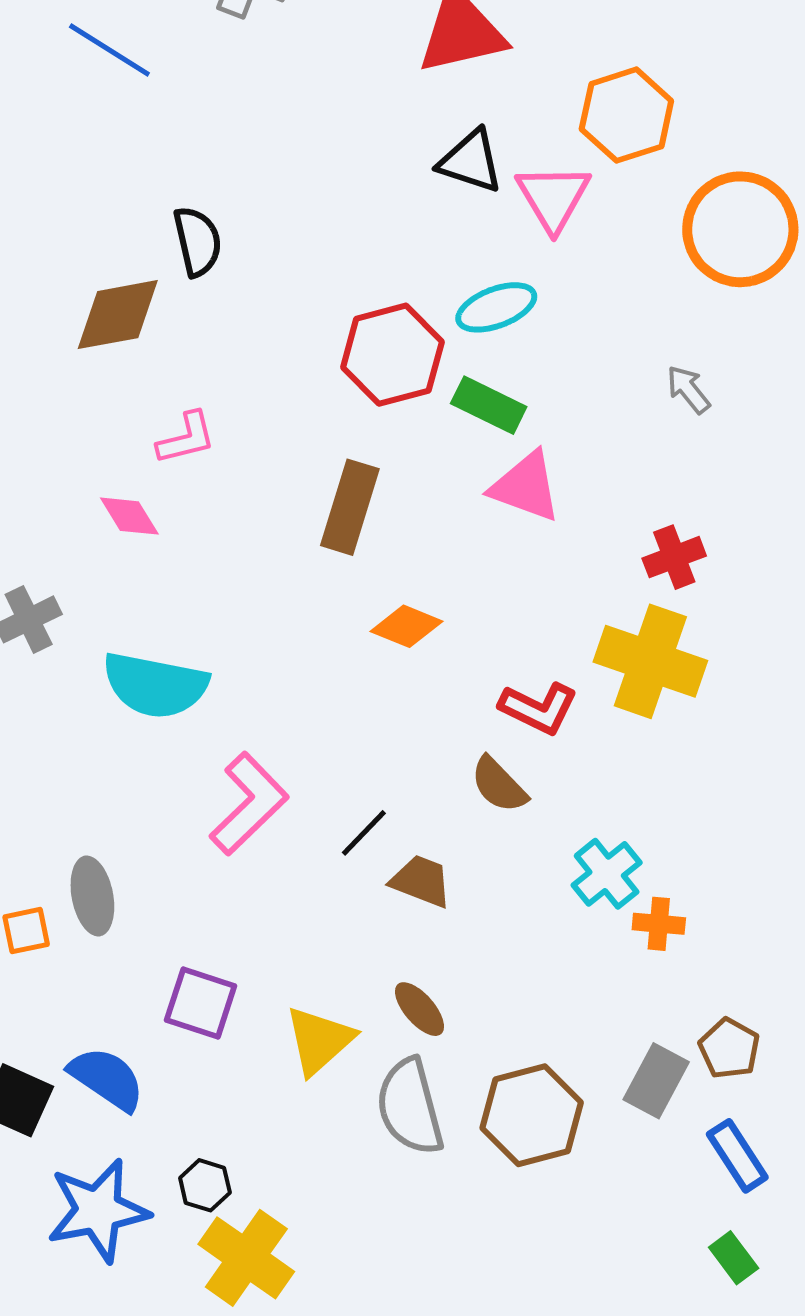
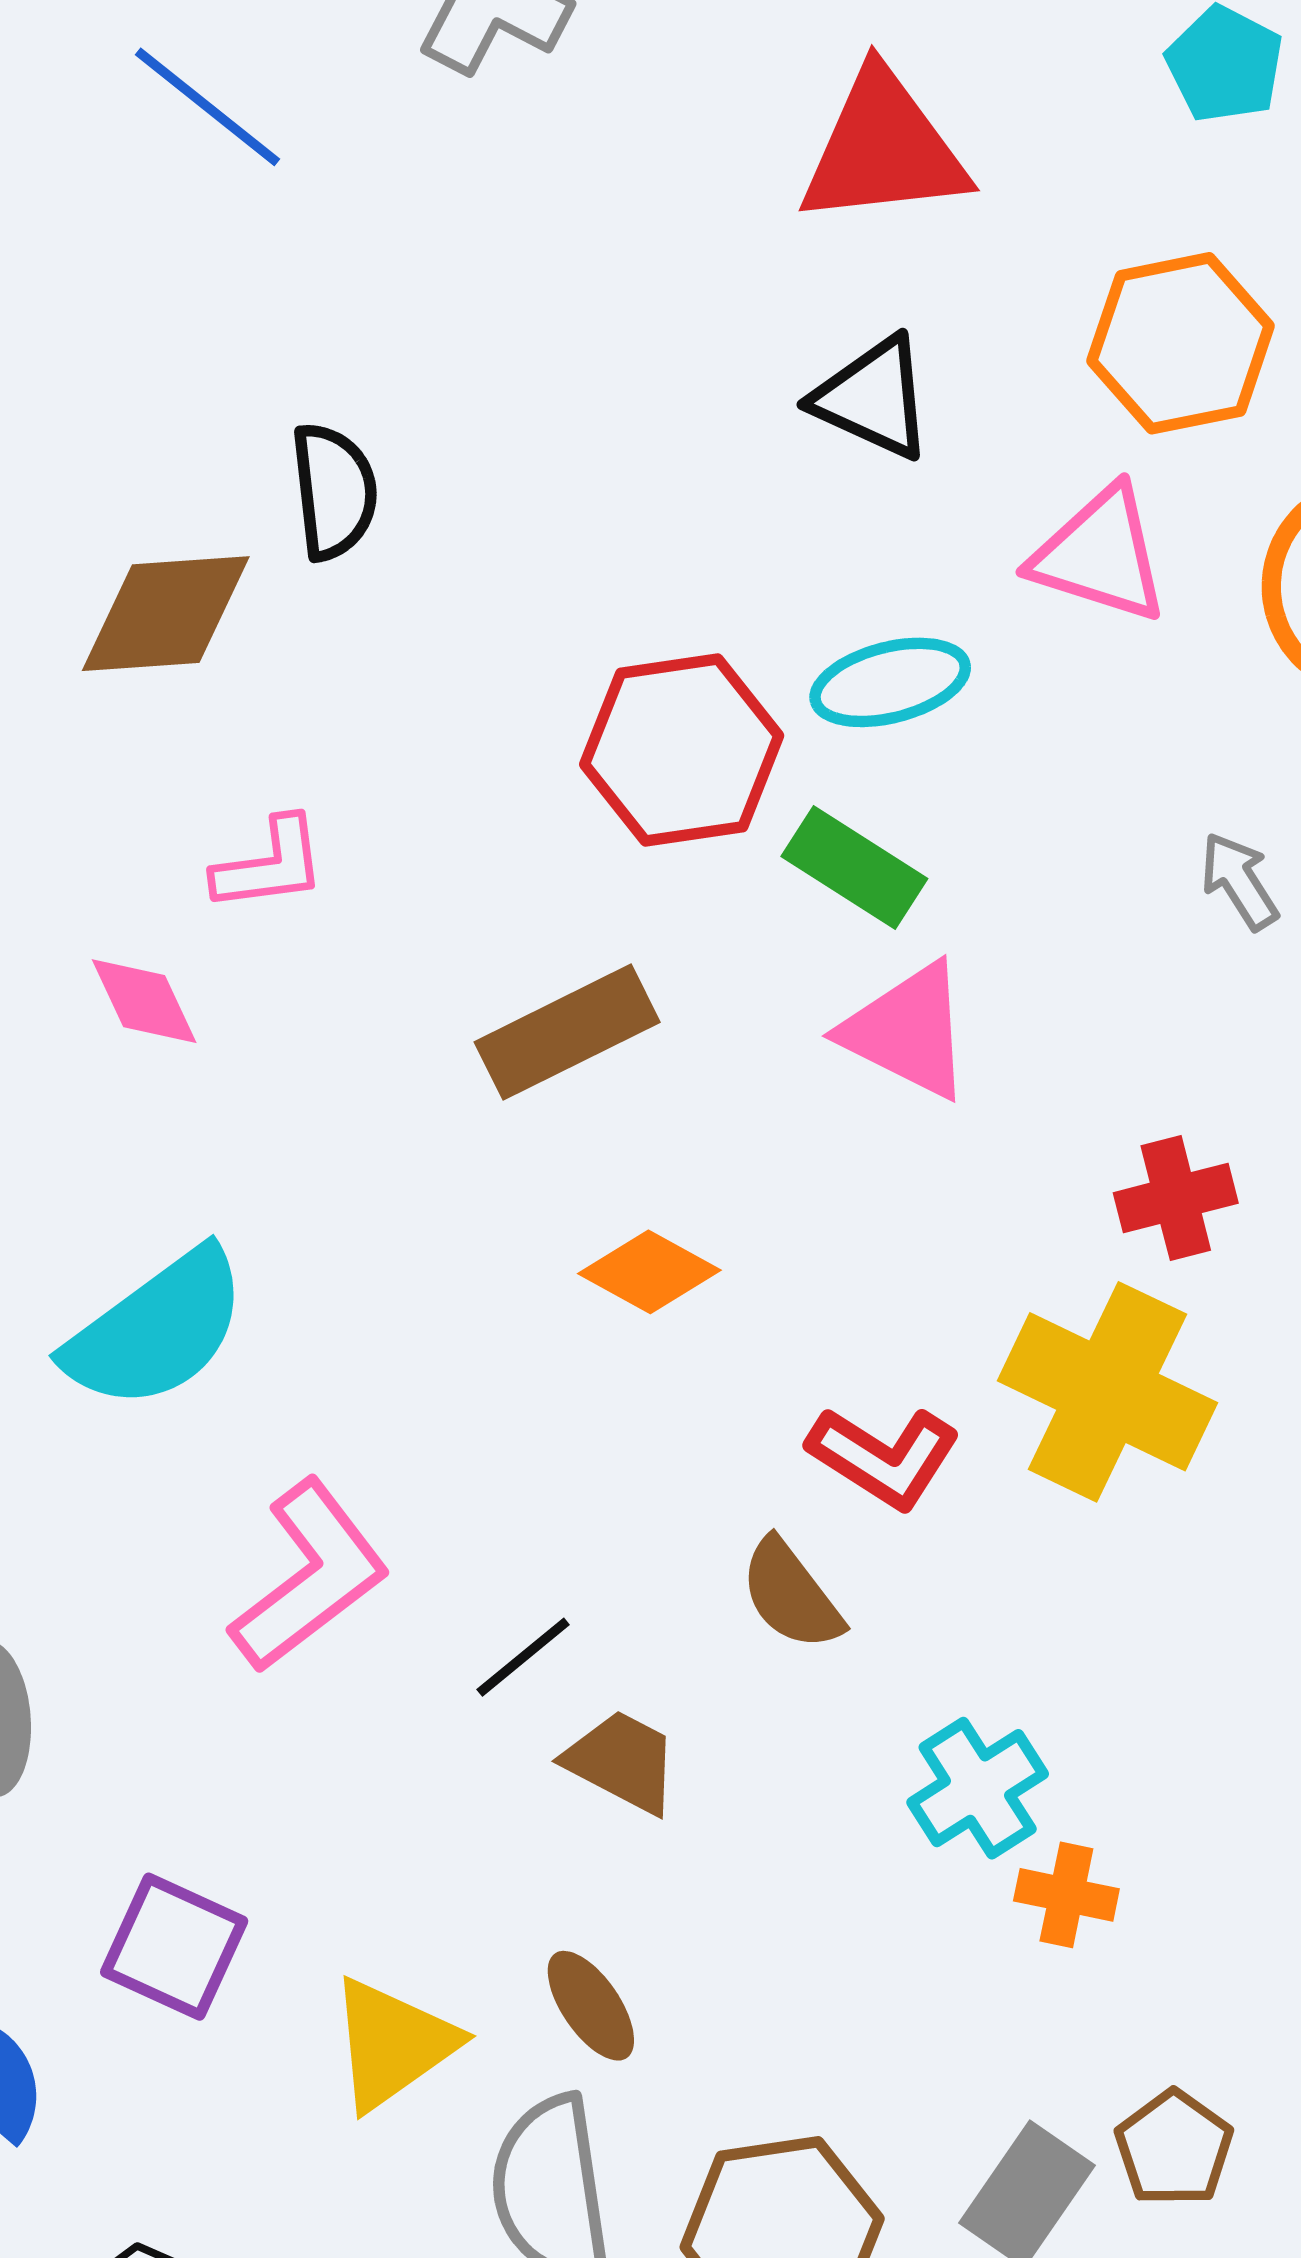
pink triangle: (553, 197) -> (1100, 555), moved, turned -48
brown rectangle: (350, 507) -> (567, 1032), turned 40
cyan semicircle: (155, 685) -> (157, 1330), turned -54

